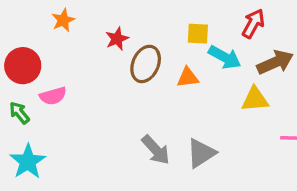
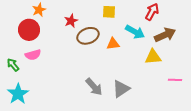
yellow square: (198, 34) -> (109, 12), moved
brown ellipse: (146, 64) -> (88, 36), turned 45
red circle: (23, 66) -> (29, 30), moved

